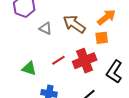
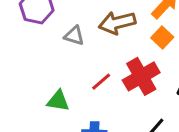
brown arrow: (74, 24) -> (117, 23), turned -40
orange square: (102, 38) -> (162, 37), turned -32

